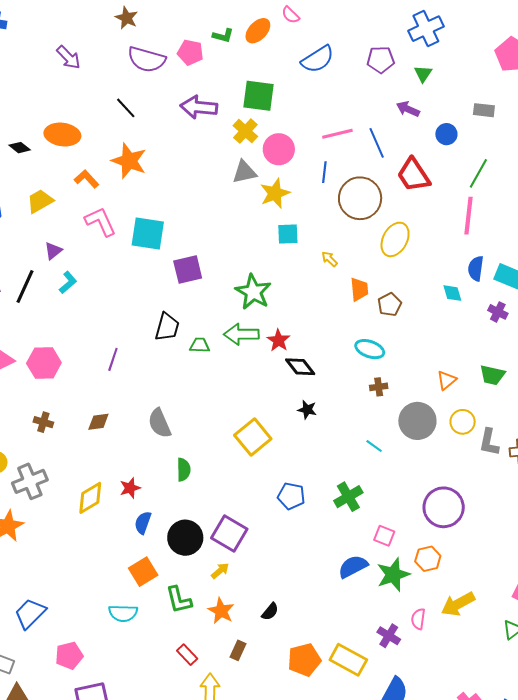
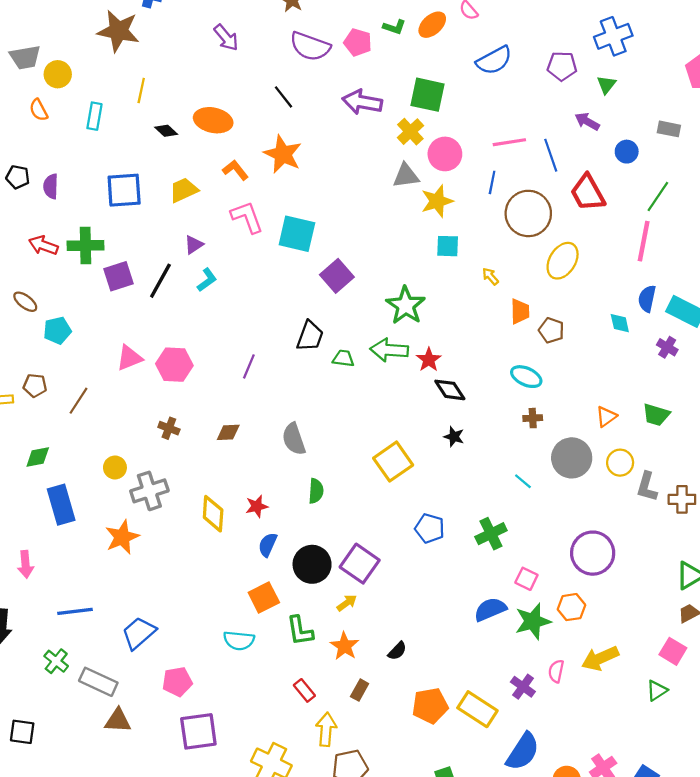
purple square: (188, 269) -> (337, 276), turned -32
brown pentagon: (390, 305) -> (551, 330), turned -30
yellow diamond: (90, 498) -> (213, 514), turned -60

